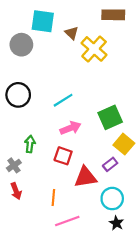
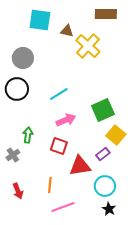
brown triangle: (72, 33) -> (67, 31), turned -32
gray circle: (21, 45) -> (23, 58), moved
red arrow: (16, 191) -> (18, 191), moved

